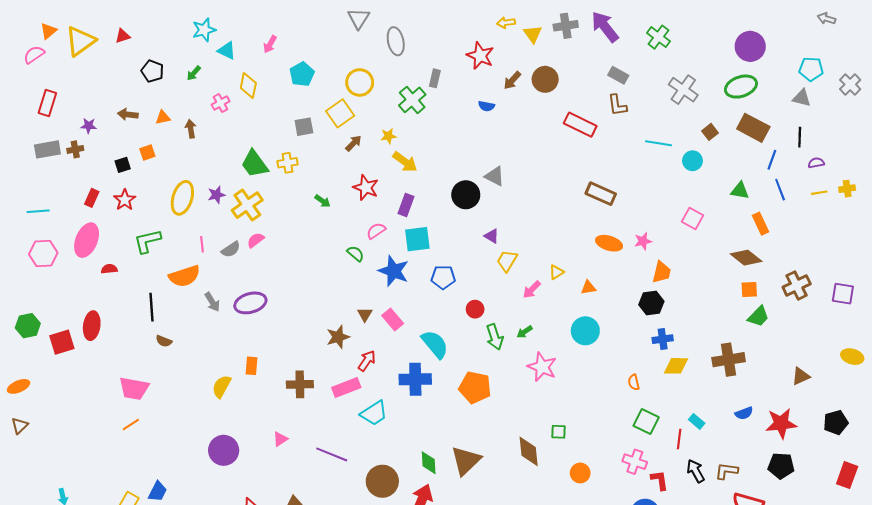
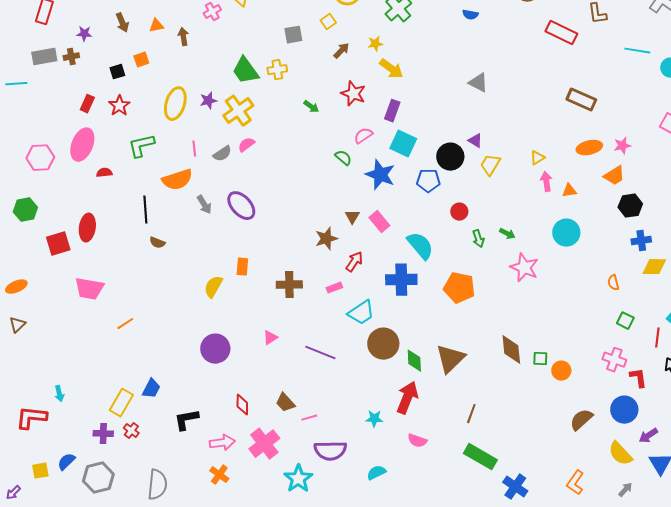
yellow square: (340, 113) -> (328, 22), size x0.6
brown arrow: (128, 114) -> (122, 23), turned -120
black circle: (466, 195) -> (450, 157), moved
cyan line: (38, 211) -> (16, 84), moved
cyan square: (417, 239) -> (403, 144), turned 32
orange ellipse: (609, 243) -> (589, 148), turned -30
yellow triangle: (556, 272) -> (537, 158), moved
orange trapezoid: (662, 272) -> (614, 176), moved, turned 45
pink arrow: (532, 290) -> (546, 182), moved, turned 126
purple ellipse: (250, 303) -> (241, 206), turned 64
green hexagon: (28, 326) -> (25, 210), moved
green arrow: (525, 332) -> (507, 234), turned -119
green arrow: (495, 337) -> (478, 239), size x0.7
pink rectangle: (346, 387) -> (334, 288), size x0.6
pink trapezoid: (134, 388) -> (89, 289), moved
green square: (646, 421) -> (625, 321), size x0.7
green square: (559, 432) -> (540, 359), moved
brown circle: (382, 481) -> (383, 344), moved

